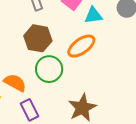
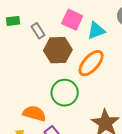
brown hexagon: (38, 38) -> (58, 50), moved

